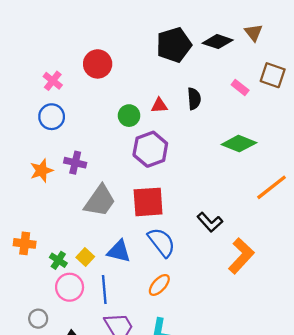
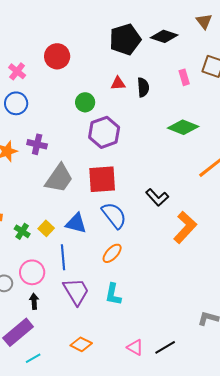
brown triangle: (254, 33) -> (204, 21), moved
pink rectangle: (240, 88) -> (184, 77), turned 35
red triangle: (159, 105) -> (118, 83), moved
pink circle: (70, 287) -> (32, 272), moved

